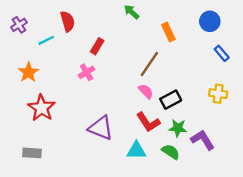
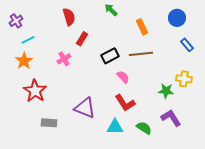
red semicircle: (68, 21) -> (69, 17), moved
cyan line: (46, 40) -> (28, 40), moved
brown line: (149, 64) -> (141, 54), moved, turned 50
pink cross: (87, 72) -> (64, 59), moved
black rectangle: (171, 100) -> (110, 56), moved
green star: (178, 128) -> (166, 91), moved
gray rectangle: (32, 153) -> (49, 123), moved

